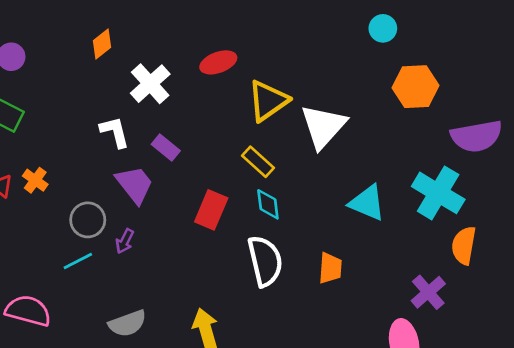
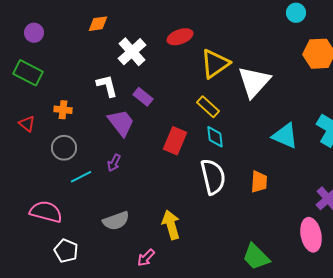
orange diamond: (102, 44) -> (98, 24), turned 30
orange cross: (35, 180) -> (63, 110), moved, turned -30
gray circle: (88, 220) -> (64, 148), moved

